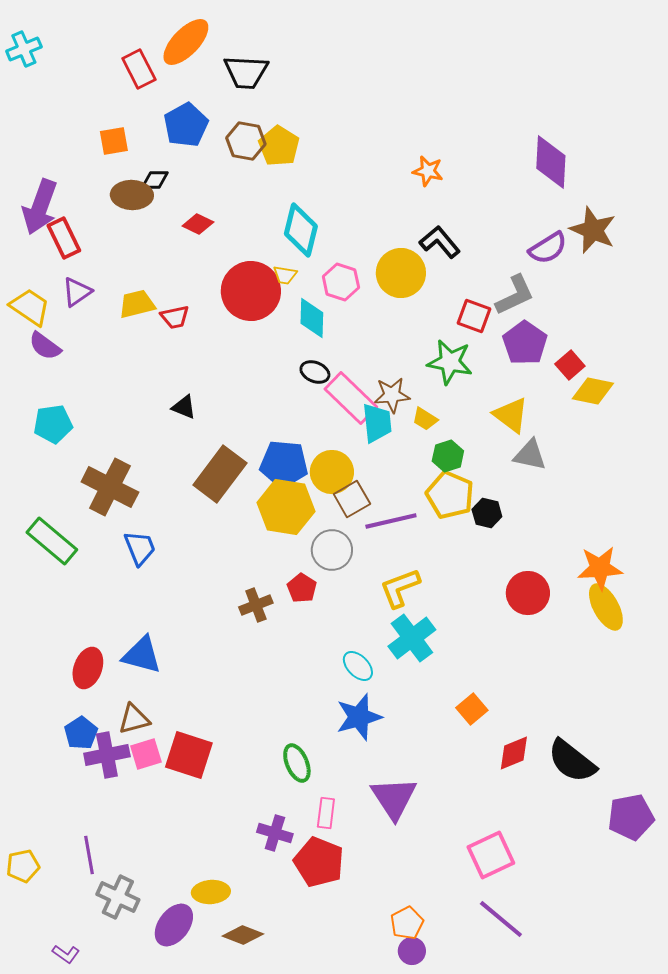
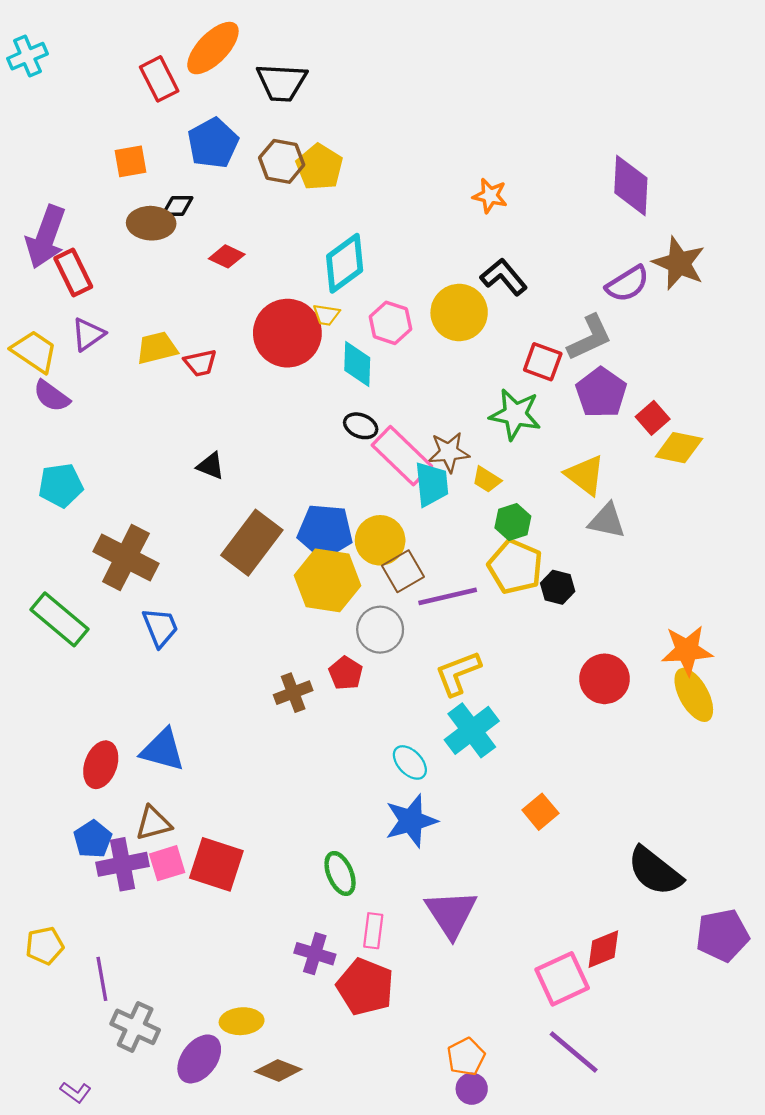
cyan diamond: (301, 230) -> (345, 263), turned 40
red diamond: (514, 753) -> (603, 949), moved
yellow pentagon: (23, 866) -> (45, 946), moved

